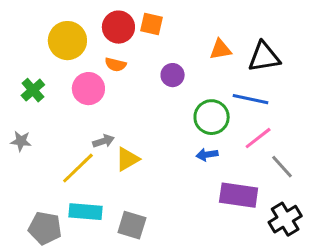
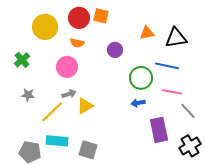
pink circle: (88, 89) -> (67, 67), moved
pink line: (258, 138) -> (172, 92), turned 48
gray star: (21, 141) -> (28, 95), moved
purple rectangle: (239, 195) -> (159, 130), turned 70

